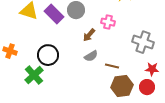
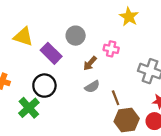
purple rectangle: (54, 14) -> (51, 53), moved
brown line: (112, 66) -> (116, 98), turned 56

